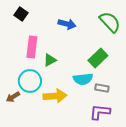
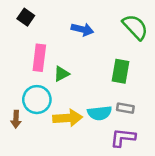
green rectangle: (98, 58) -> (120, 71), turned -36
cyan semicircle: (83, 79) -> (100, 113), moved
brown arrow: (13, 97) -> (16, 119), turned -56

